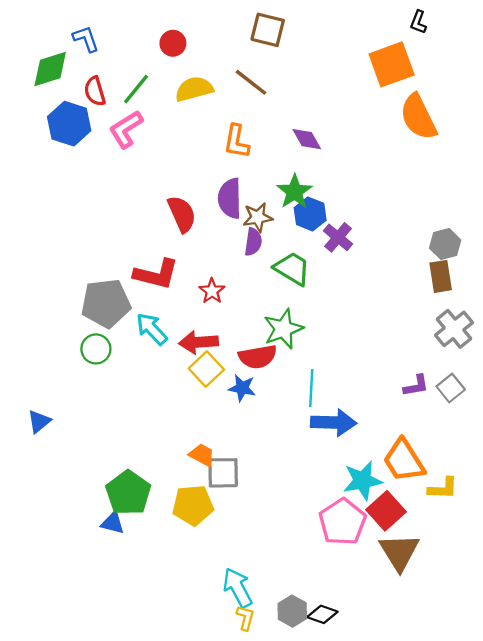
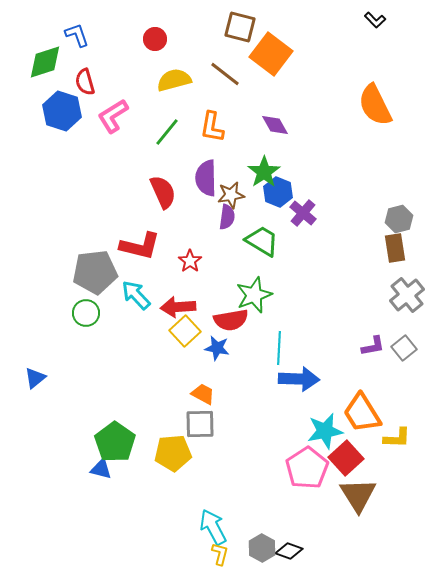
black L-shape: (418, 22) -> (375, 20), turned -65
orange square: (392, 64) -> (271, 54), moved, turned -33
green line: (136, 89) -> (167, 132), moved
orange trapezoid: (202, 455) -> (203, 394), moved

